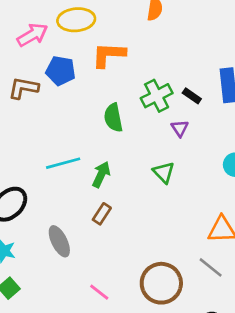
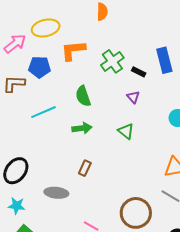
green cross: (157, 96) -> (112, 61), moved
cyan line: (63, 163) -> (43, 112), moved
green arrow: (101, 174) -> (82, 128), moved, turned 66
gray ellipse: (59, 241) -> (56, 193), turned -50

